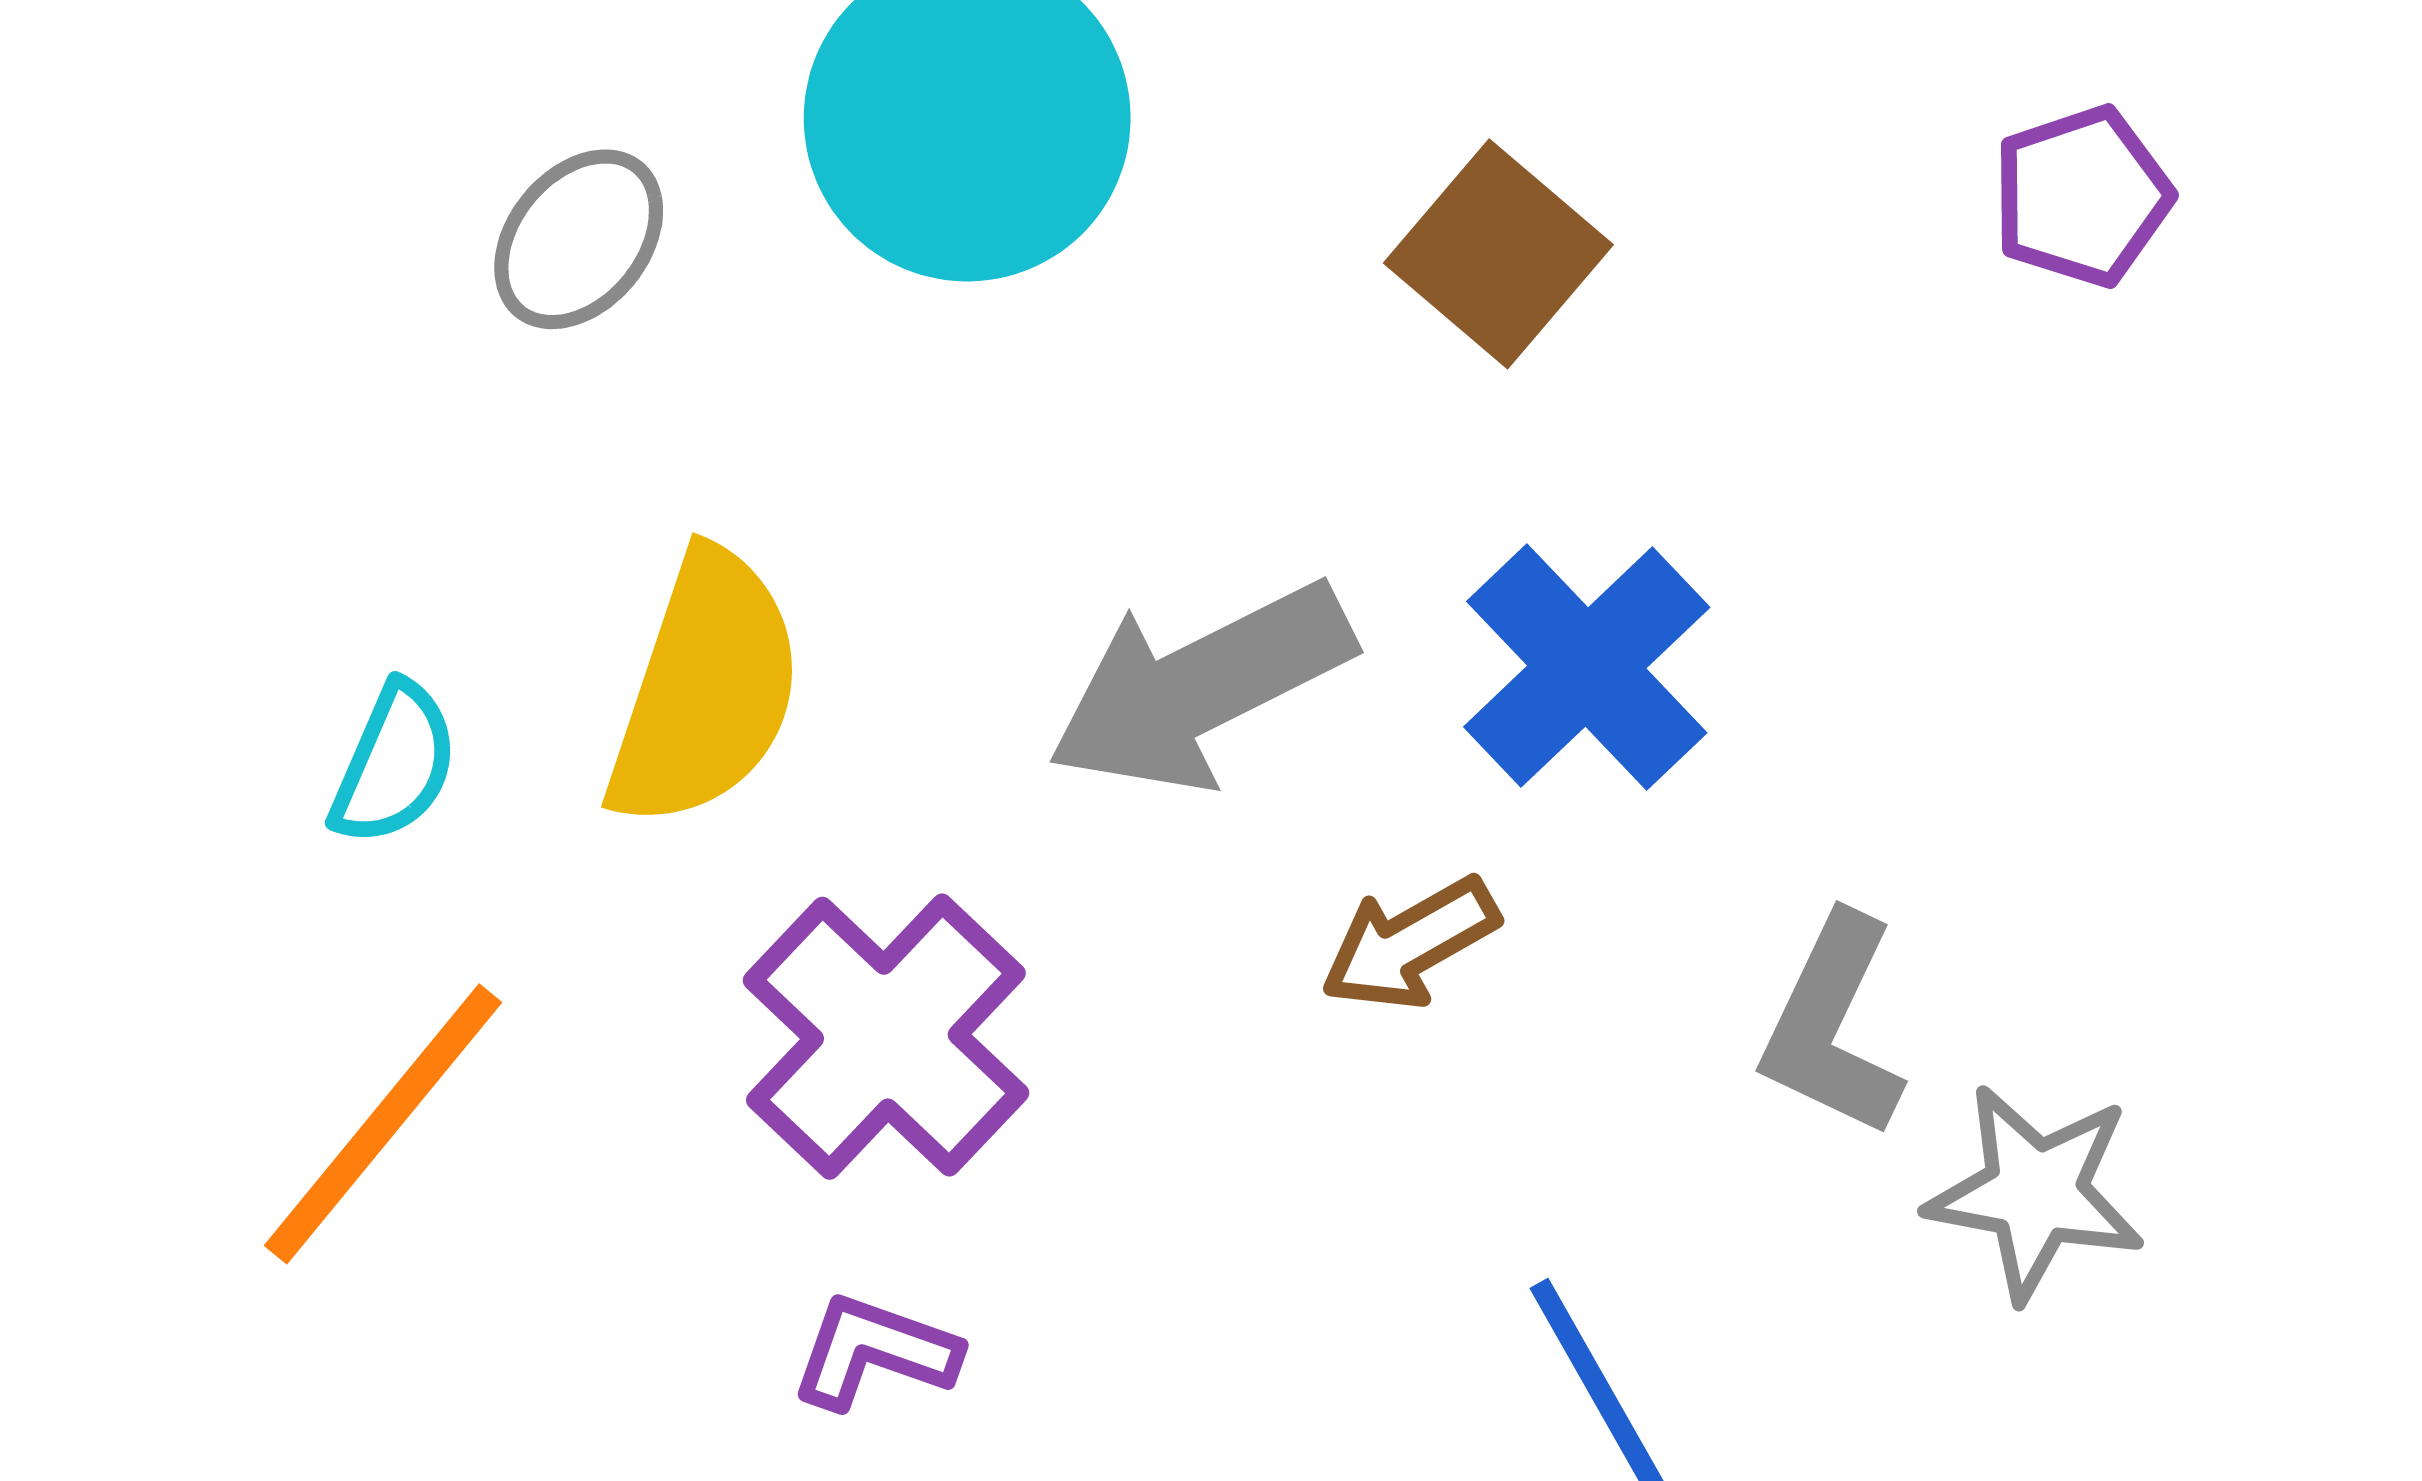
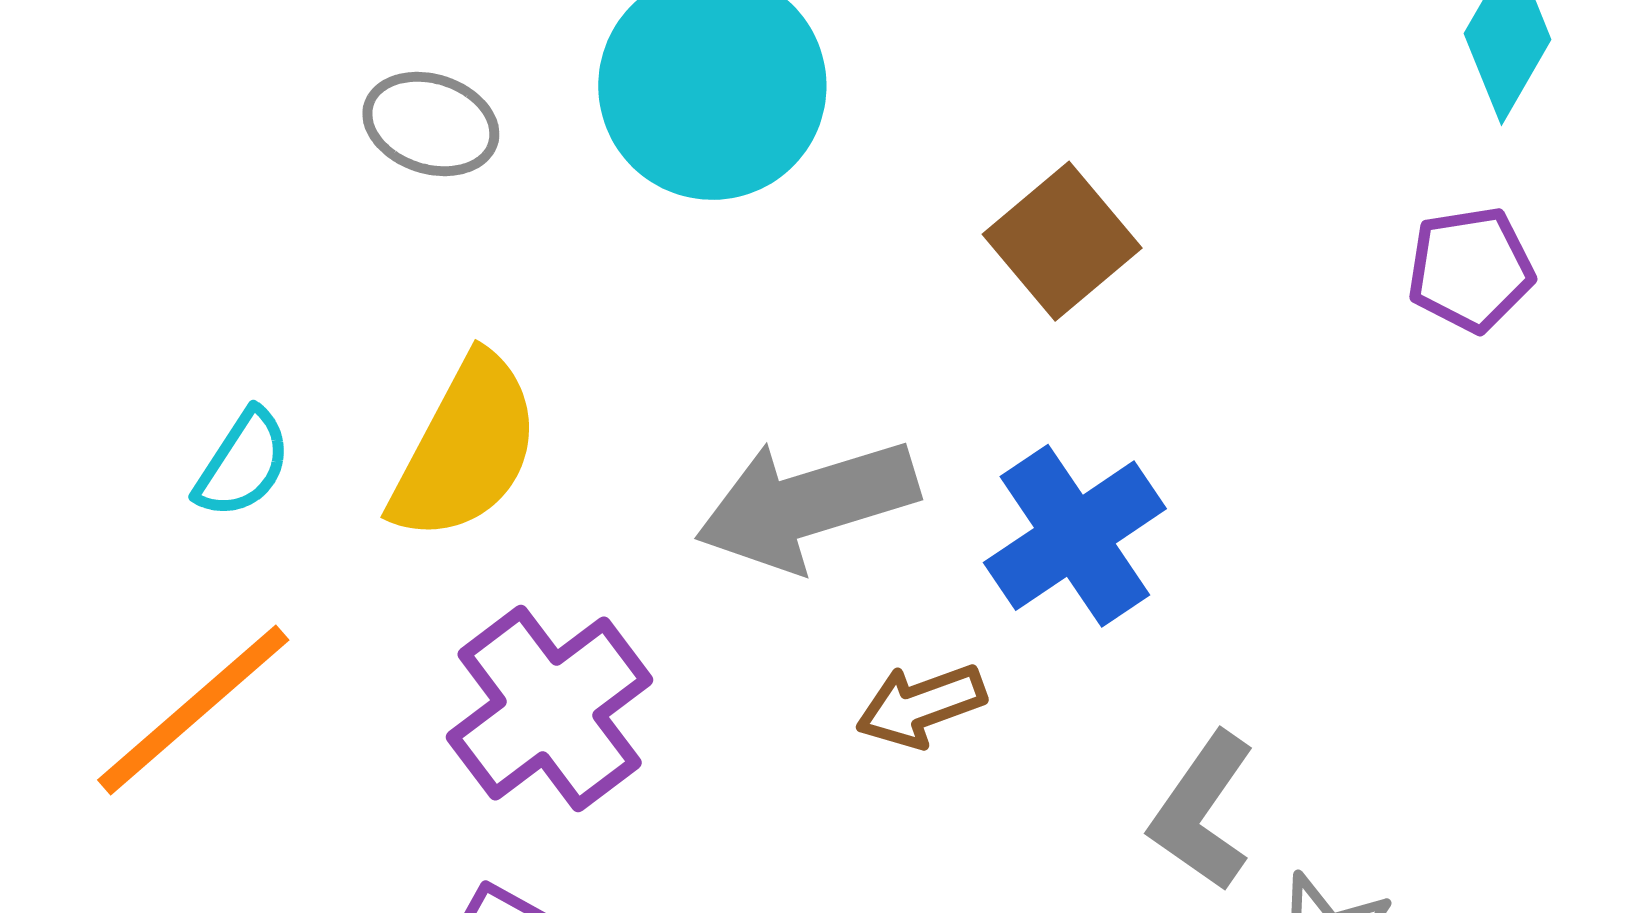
gray ellipse: (579, 239) -> (431, 124), turned 59

